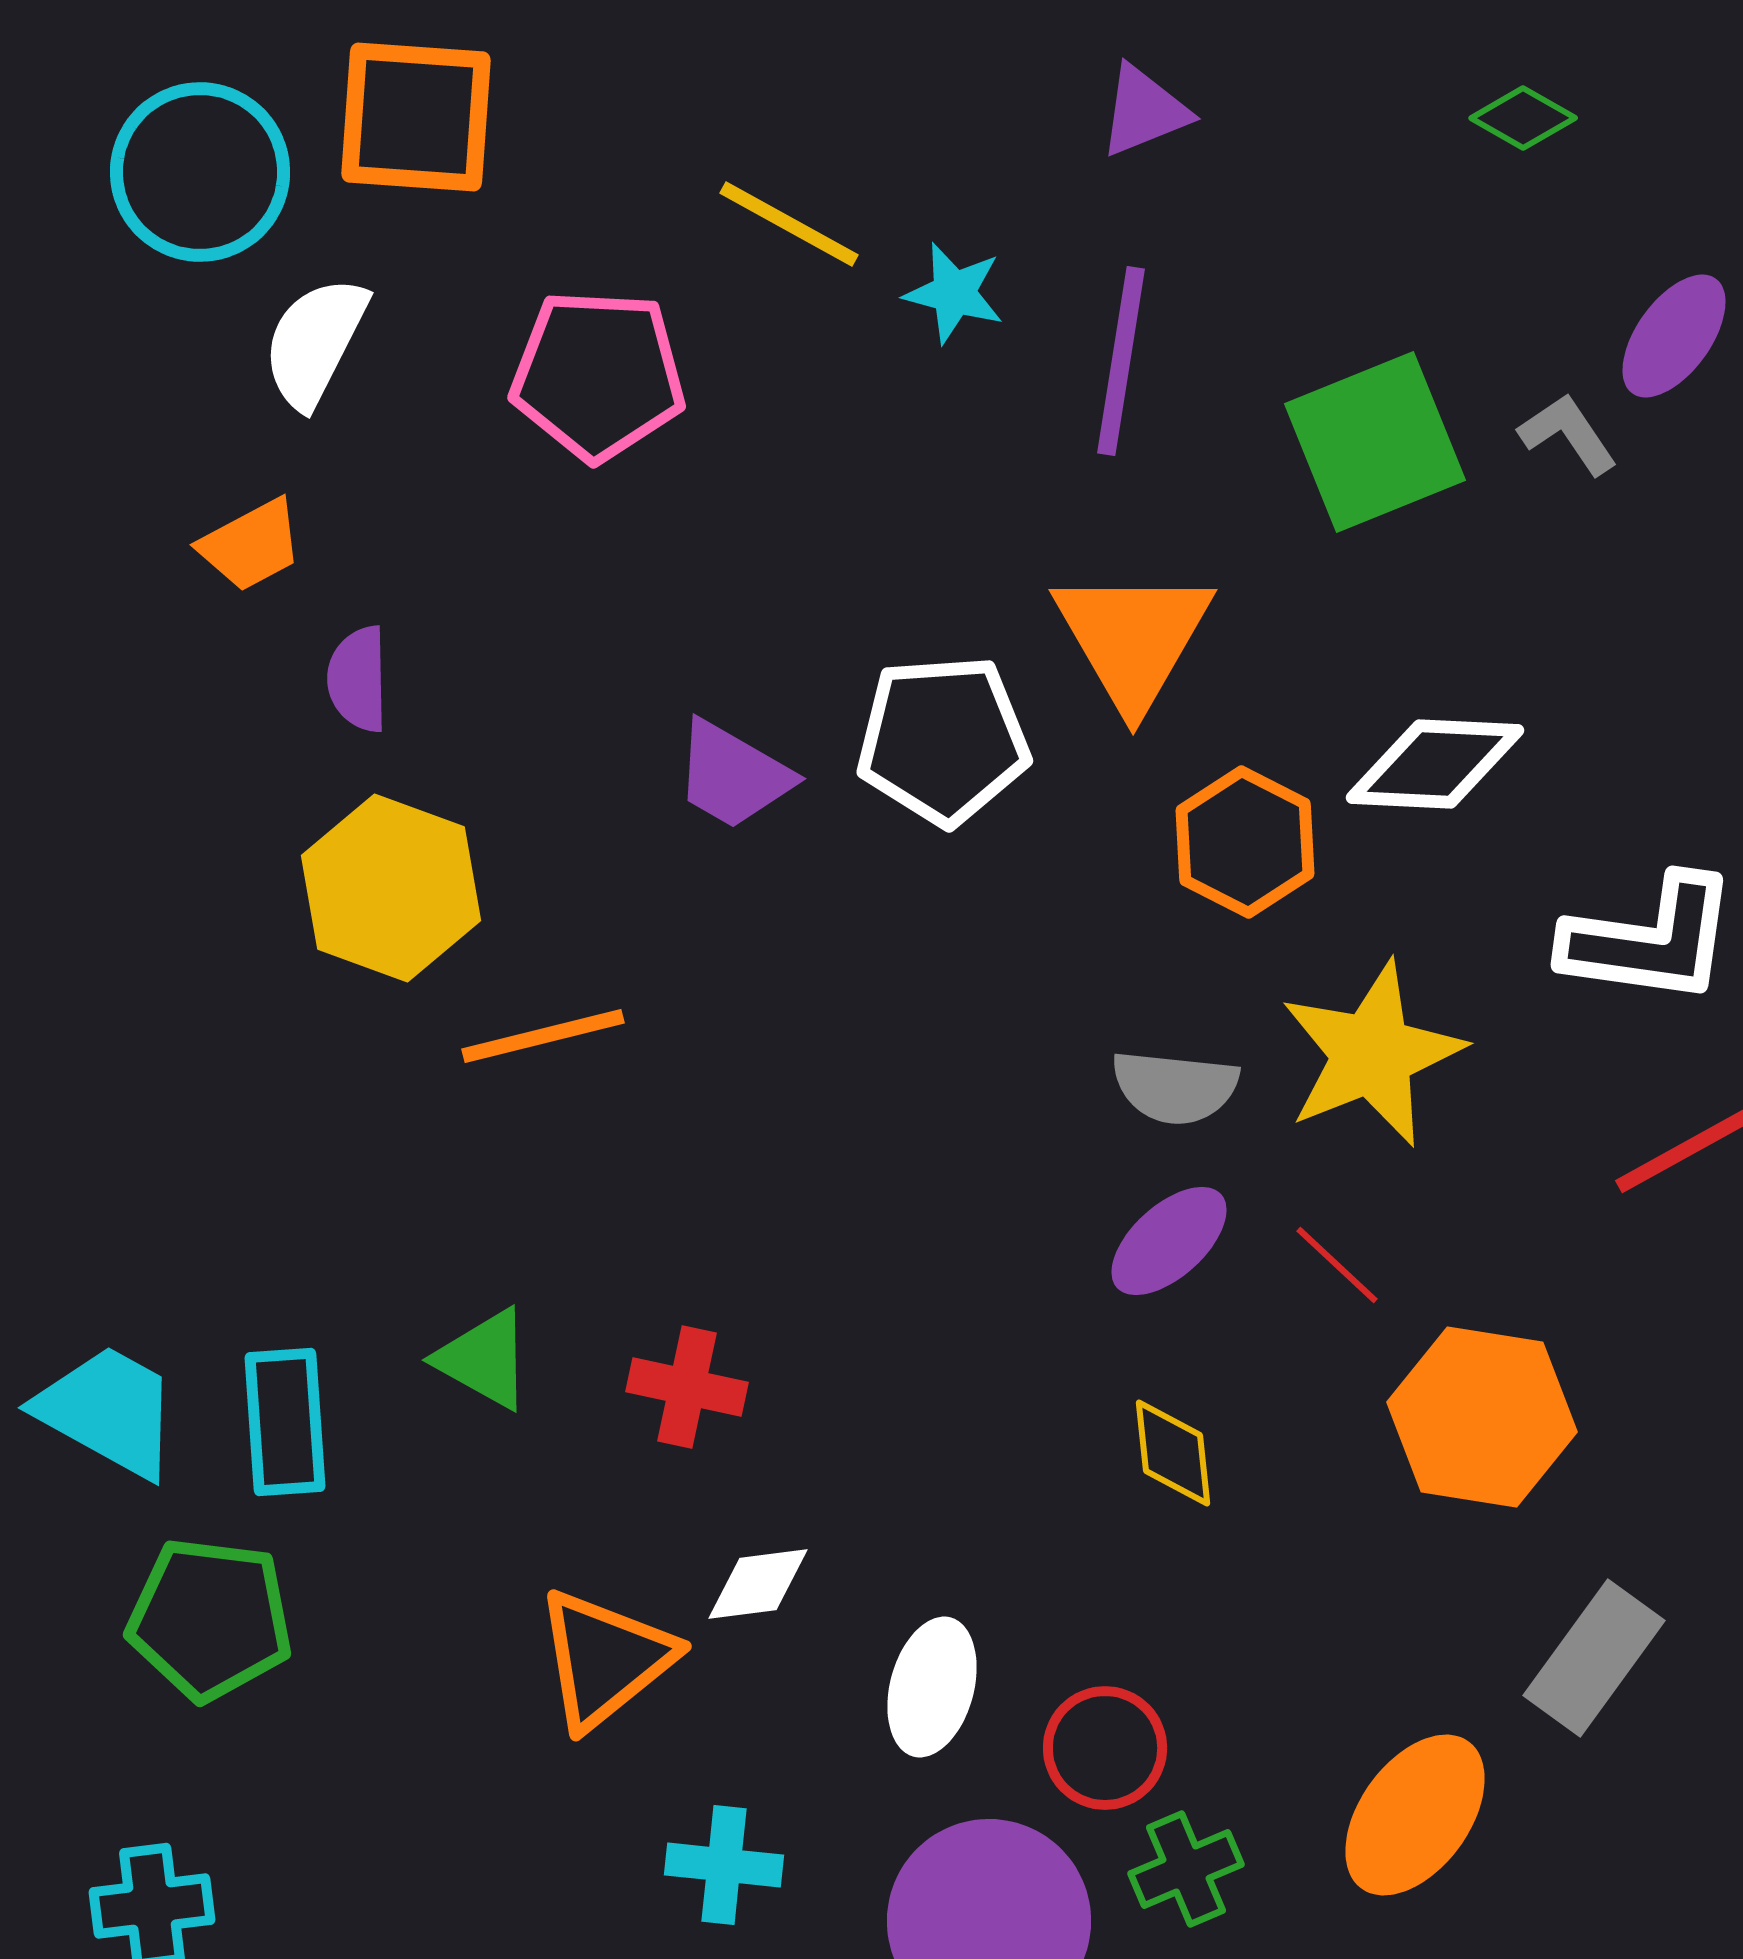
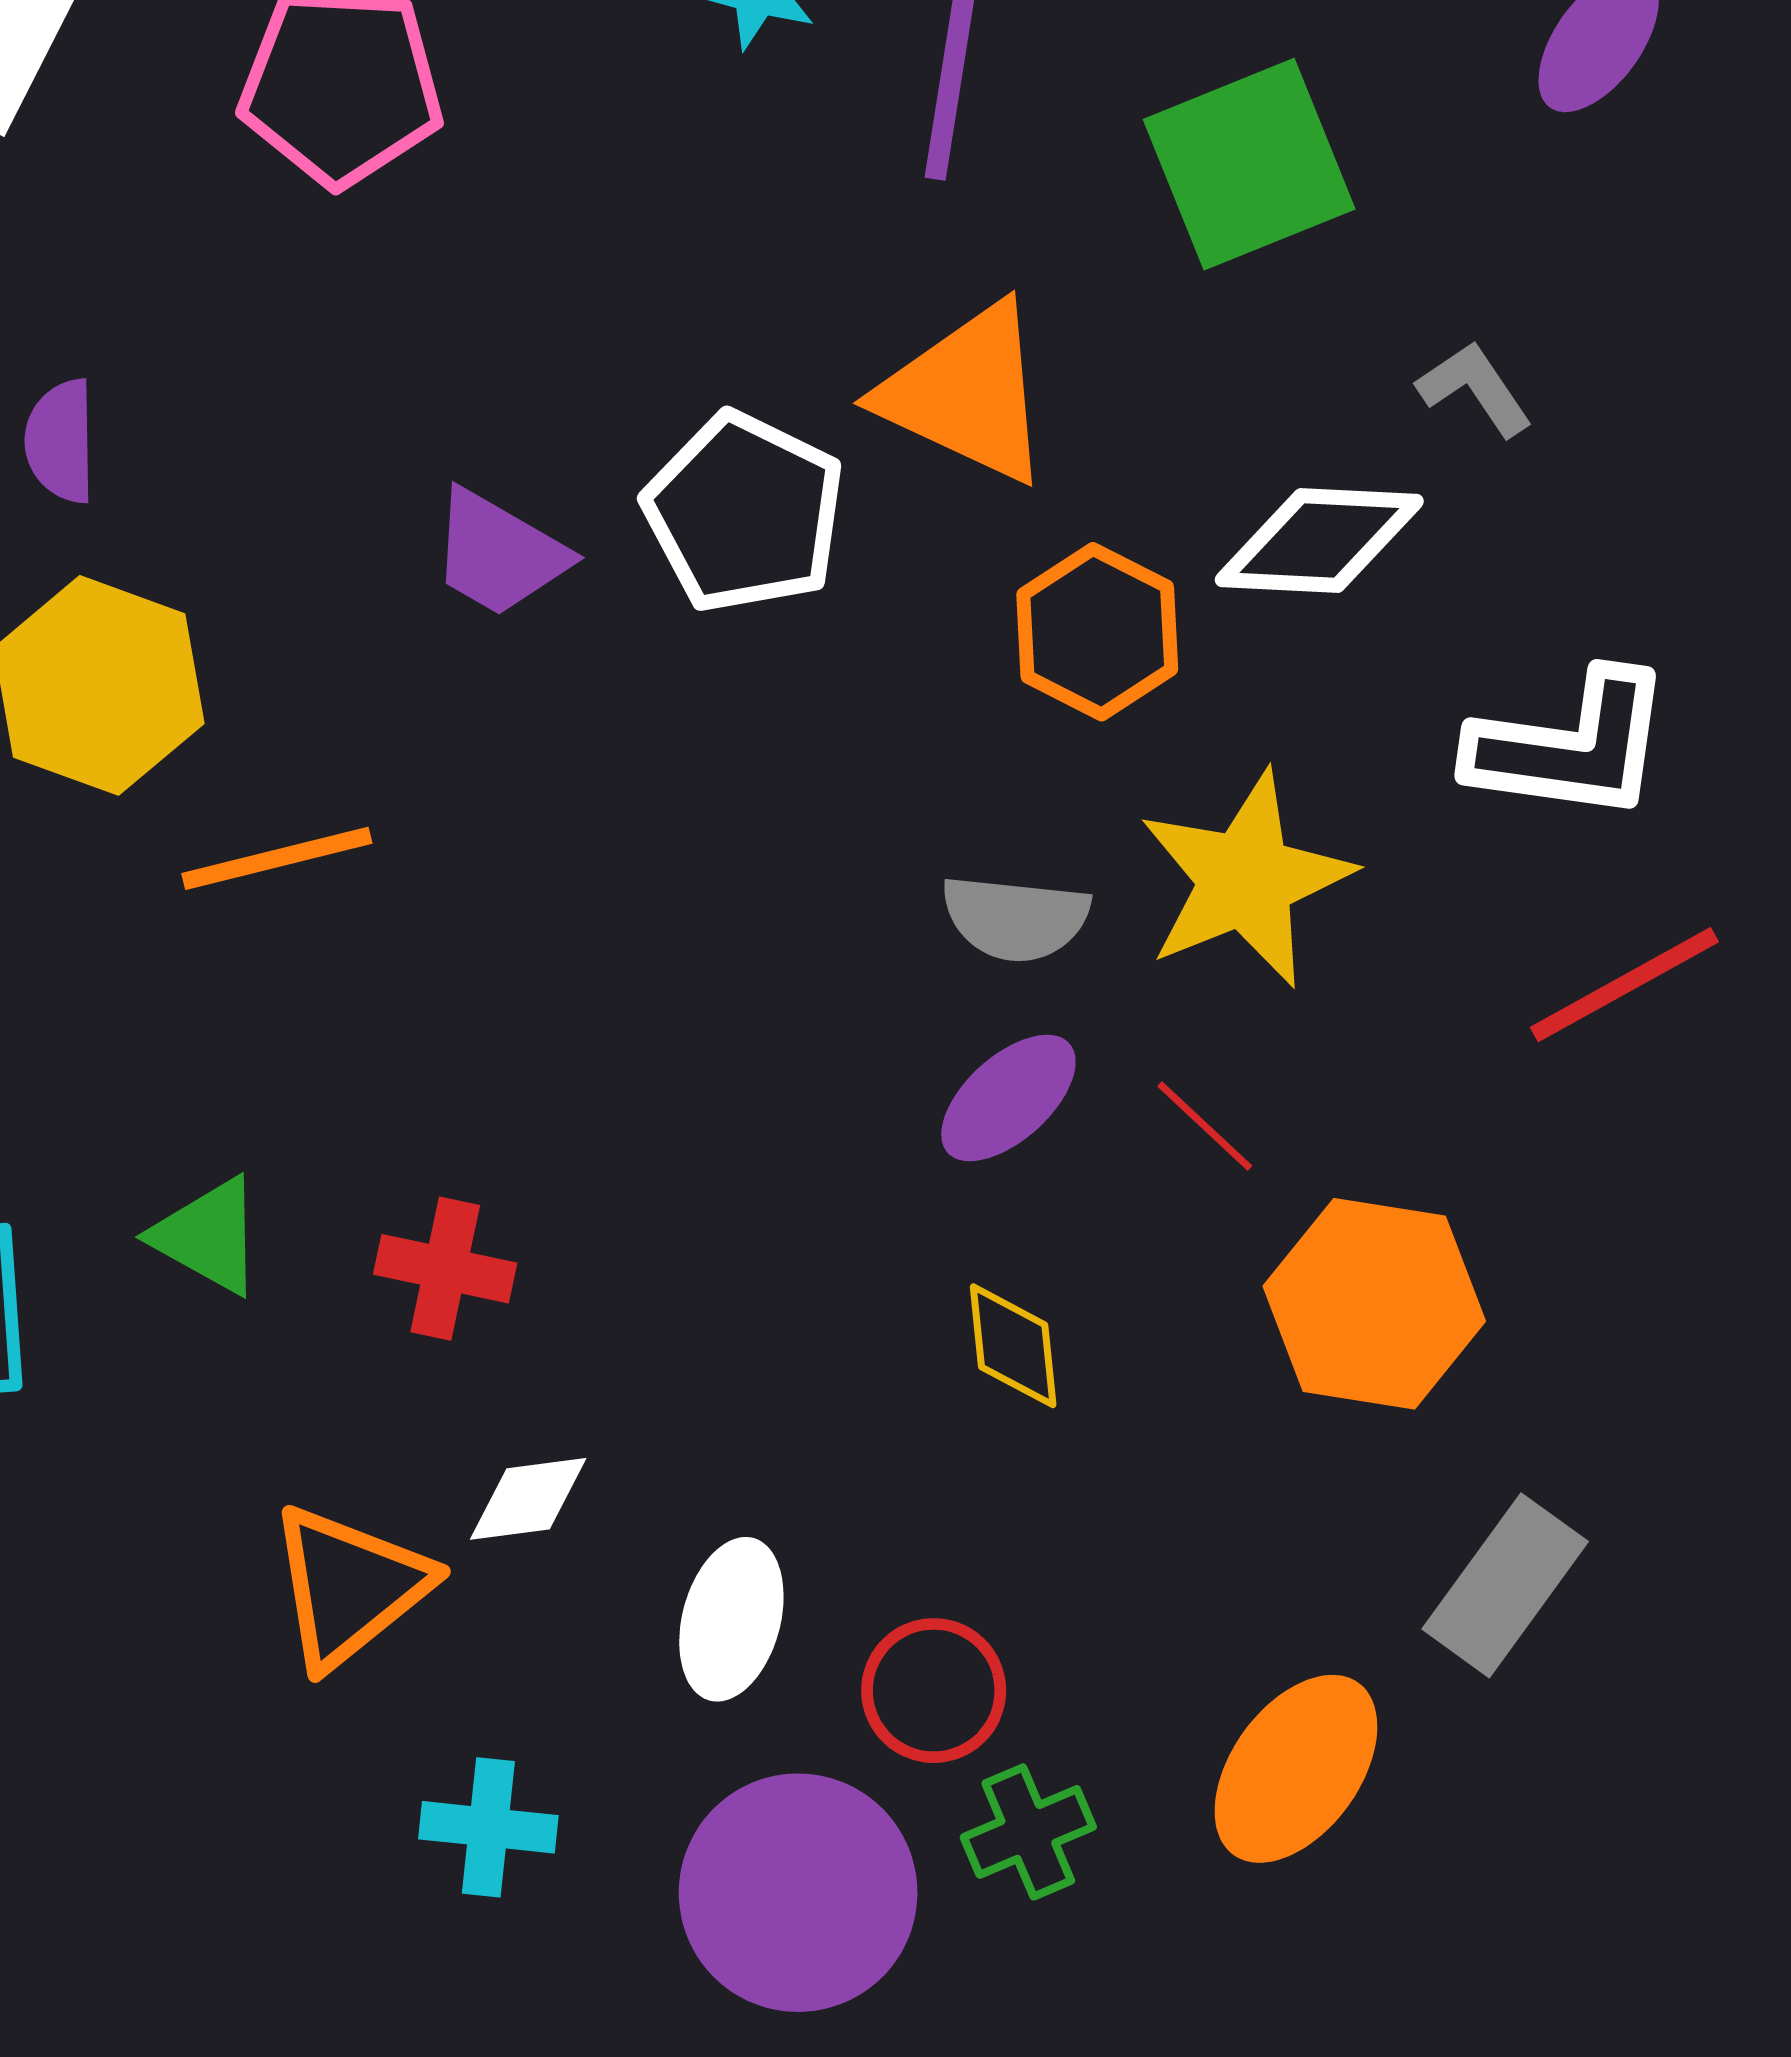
gray L-shape: (1568, 434) -> (1475, 389), moved
orange triangle: (1133, 638) -> (966, 393), turned -35
white pentagon: (943, 740) -> (744, 512), turned 30

